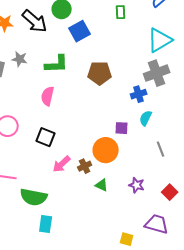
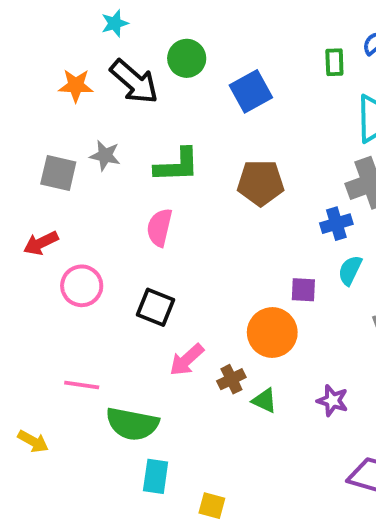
green rectangle: (121, 12) -> (334, 62), moved
blue square: (80, 31) -> (251, 91), moved
brown cross: (85, 166) -> (231, 379), moved
yellow square: (127, 239) -> (212, 506), moved

